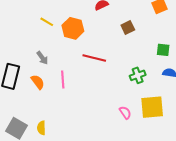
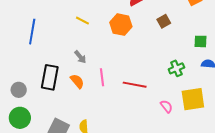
orange hexagon: (73, 28) -> (121, 25), moved
red line: (94, 58) -> (135, 85), moved

